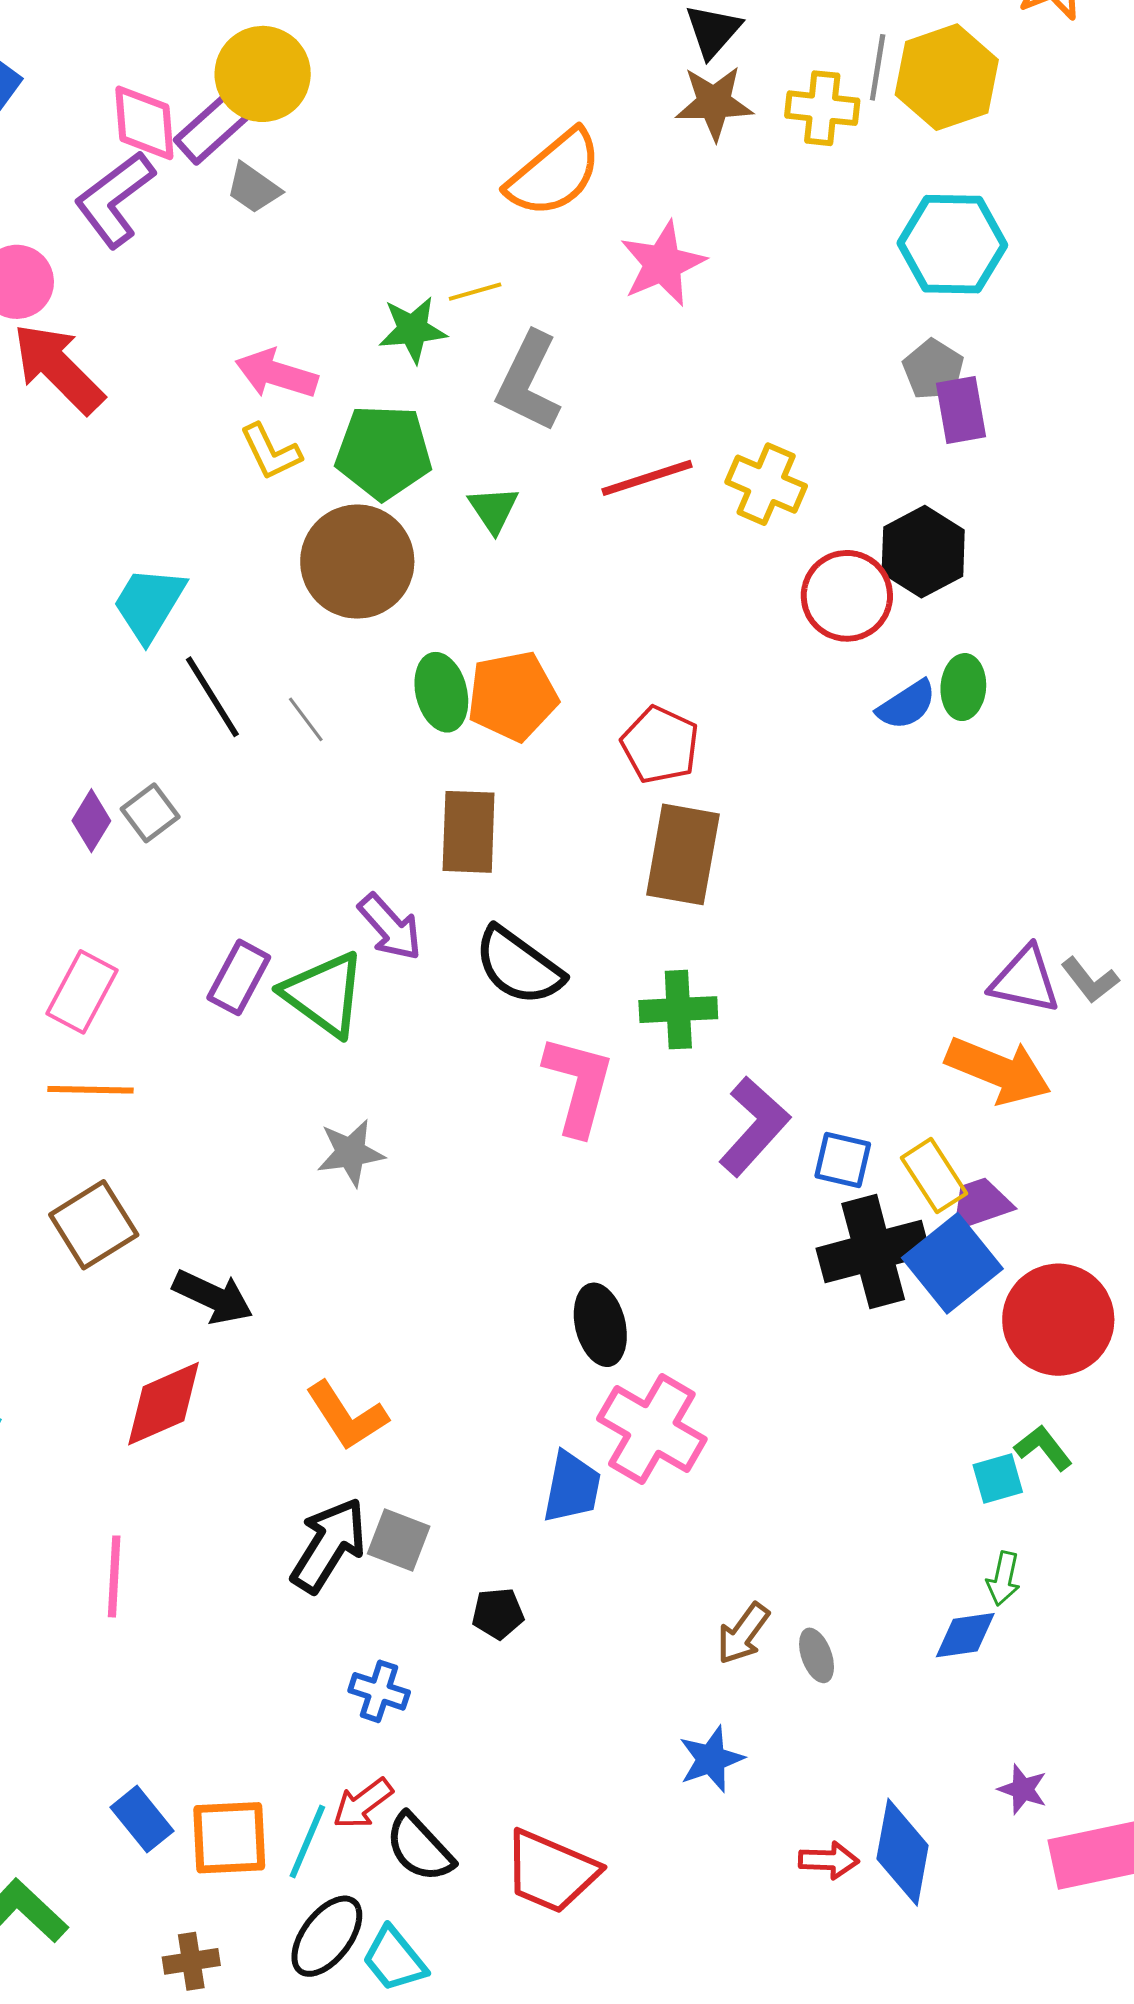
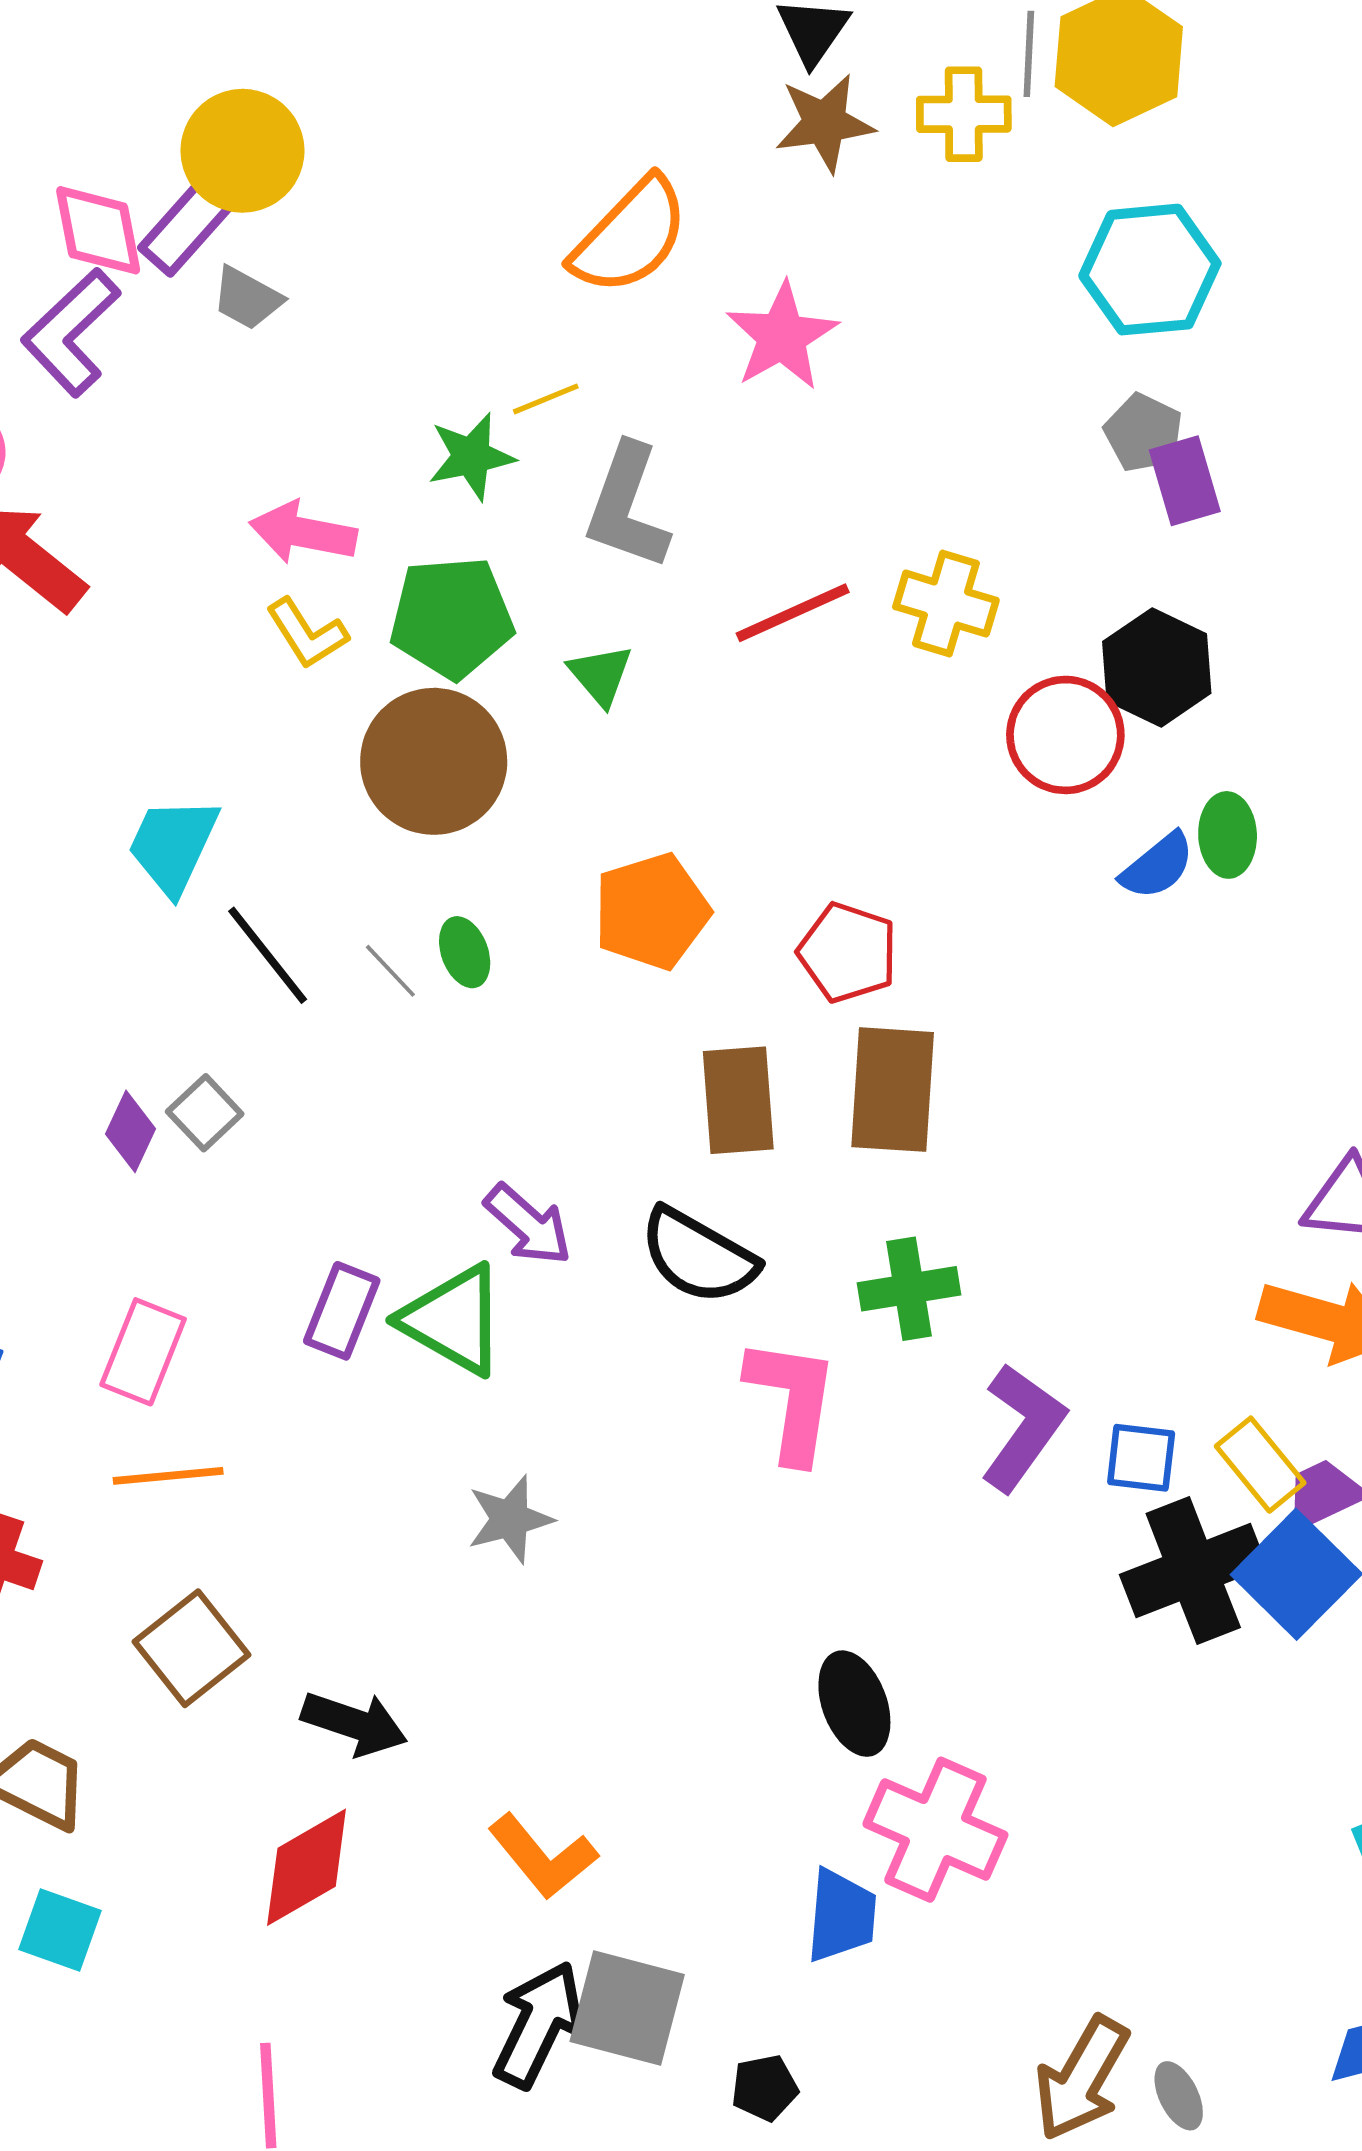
green ellipse: (441, 692) -> (465, 952), moved, size x0.7
brown rectangle: (469, 832) -> (738, 1100), moved
gray square: (399, 1540) -> (627, 2008), size x1.5
brown arrow: (743, 1634) -> (1082, 2078), size x1.5

